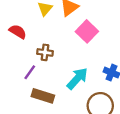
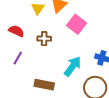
brown cross: (45, 52) -> (44, 39), moved
purple line: (30, 72) -> (18, 58), moved

